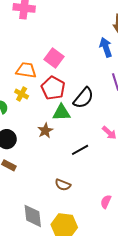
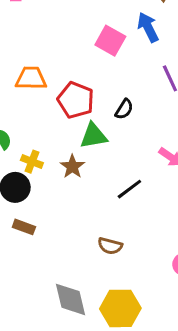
pink square: (54, 58) -> (110, 41), moved
yellow cross: (22, 94) -> (32, 162), moved
black semicircle: (83, 98) -> (124, 109), size x0.6

